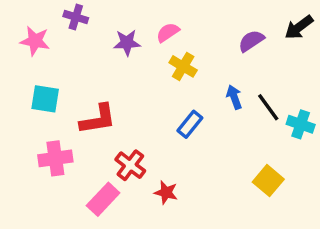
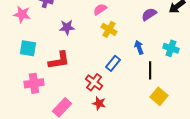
purple star: (127, 43) -> (67, 27), moved
black line: (268, 107) -> (150, 70), moved, turned 36
cyan cross: (301, 124) -> (171, 48), moved
red cross: (130, 165) -> (94, 82), moved

